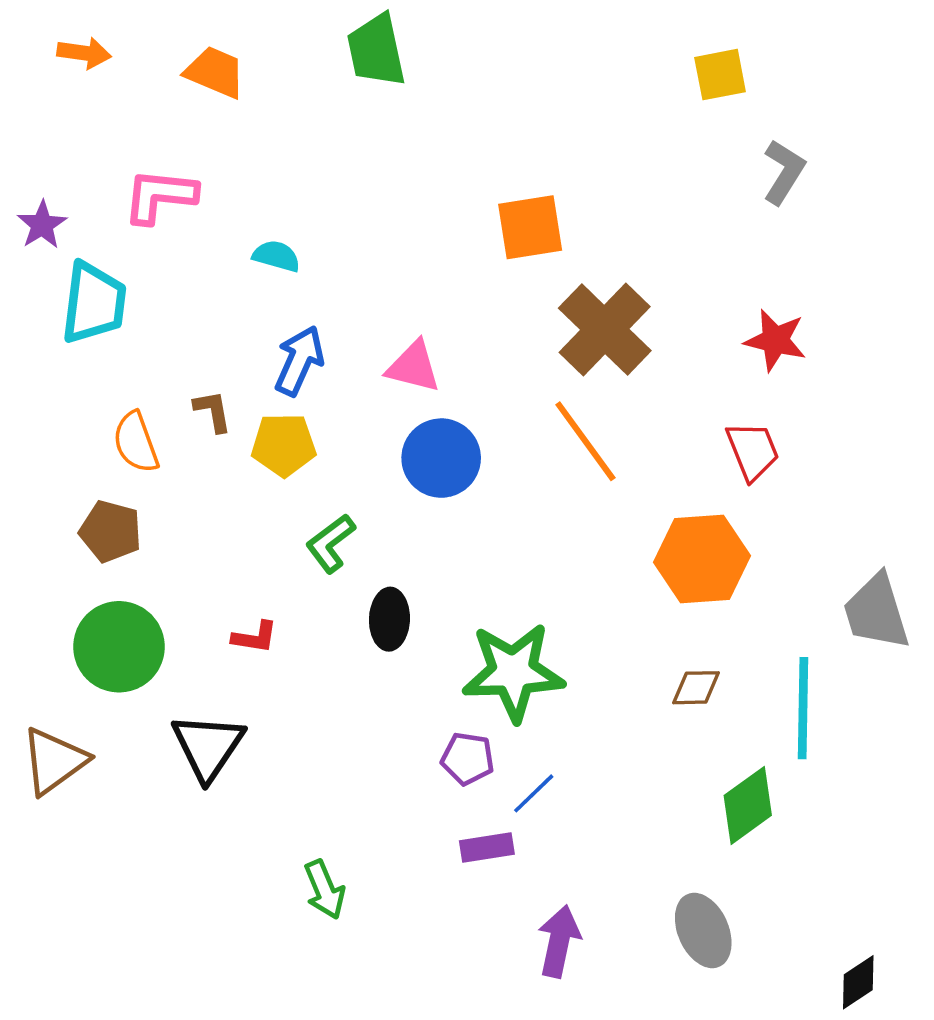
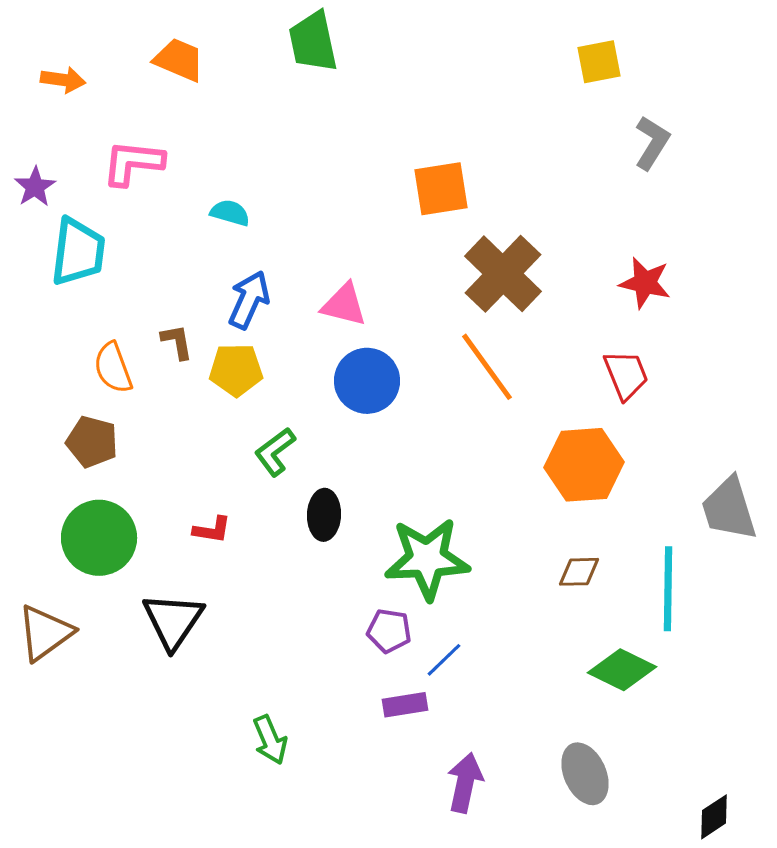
orange arrow: (84, 53) -> (63, 80), moved
green diamond: (748, 805) -> (622, 670), turned 62

